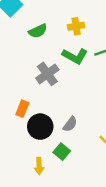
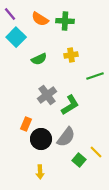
green L-shape: (75, 56) -> (70, 105), moved, turned -60
gray semicircle: (70, 124) -> (66, 137), size x1.5
green square: (62, 152) -> (79, 160), moved

